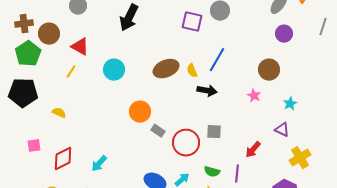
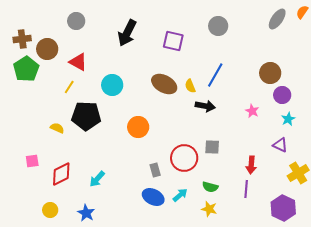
purple square: (192, 22) -> (173, 41), moved
purple circle: (284, 34) -> (282, 95), moved
brown ellipse: (166, 69) -> (164, 84), turned 50
brown circle: (269, 70) -> (270, 73), moved
black pentagon: (23, 93) -> (86, 116), moved
gray rectangle: (158, 131) -> (155, 170), moved, turned 40
red arrow: (253, 150) -> (251, 165), turned -36
purple line: (237, 174) -> (246, 189), moved

